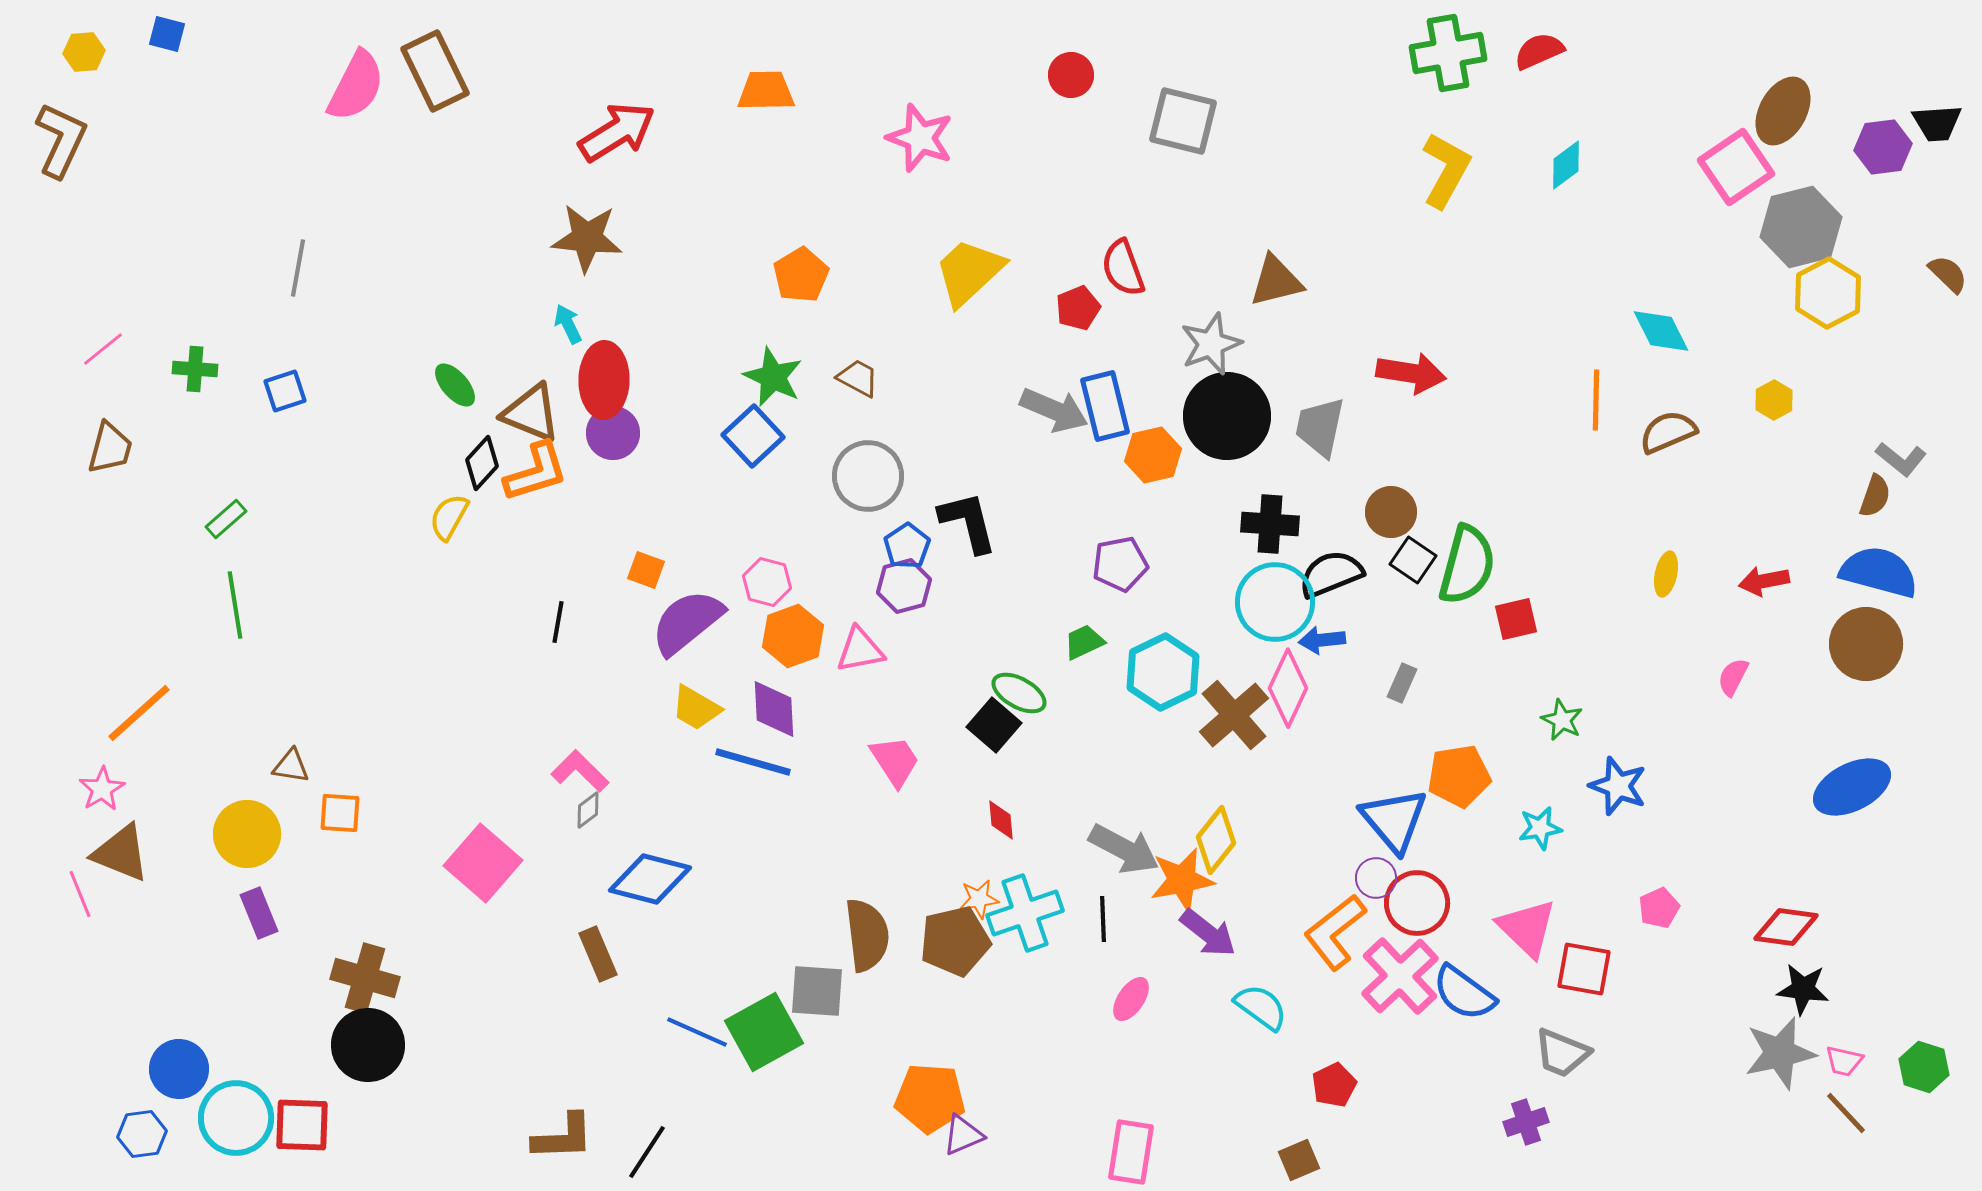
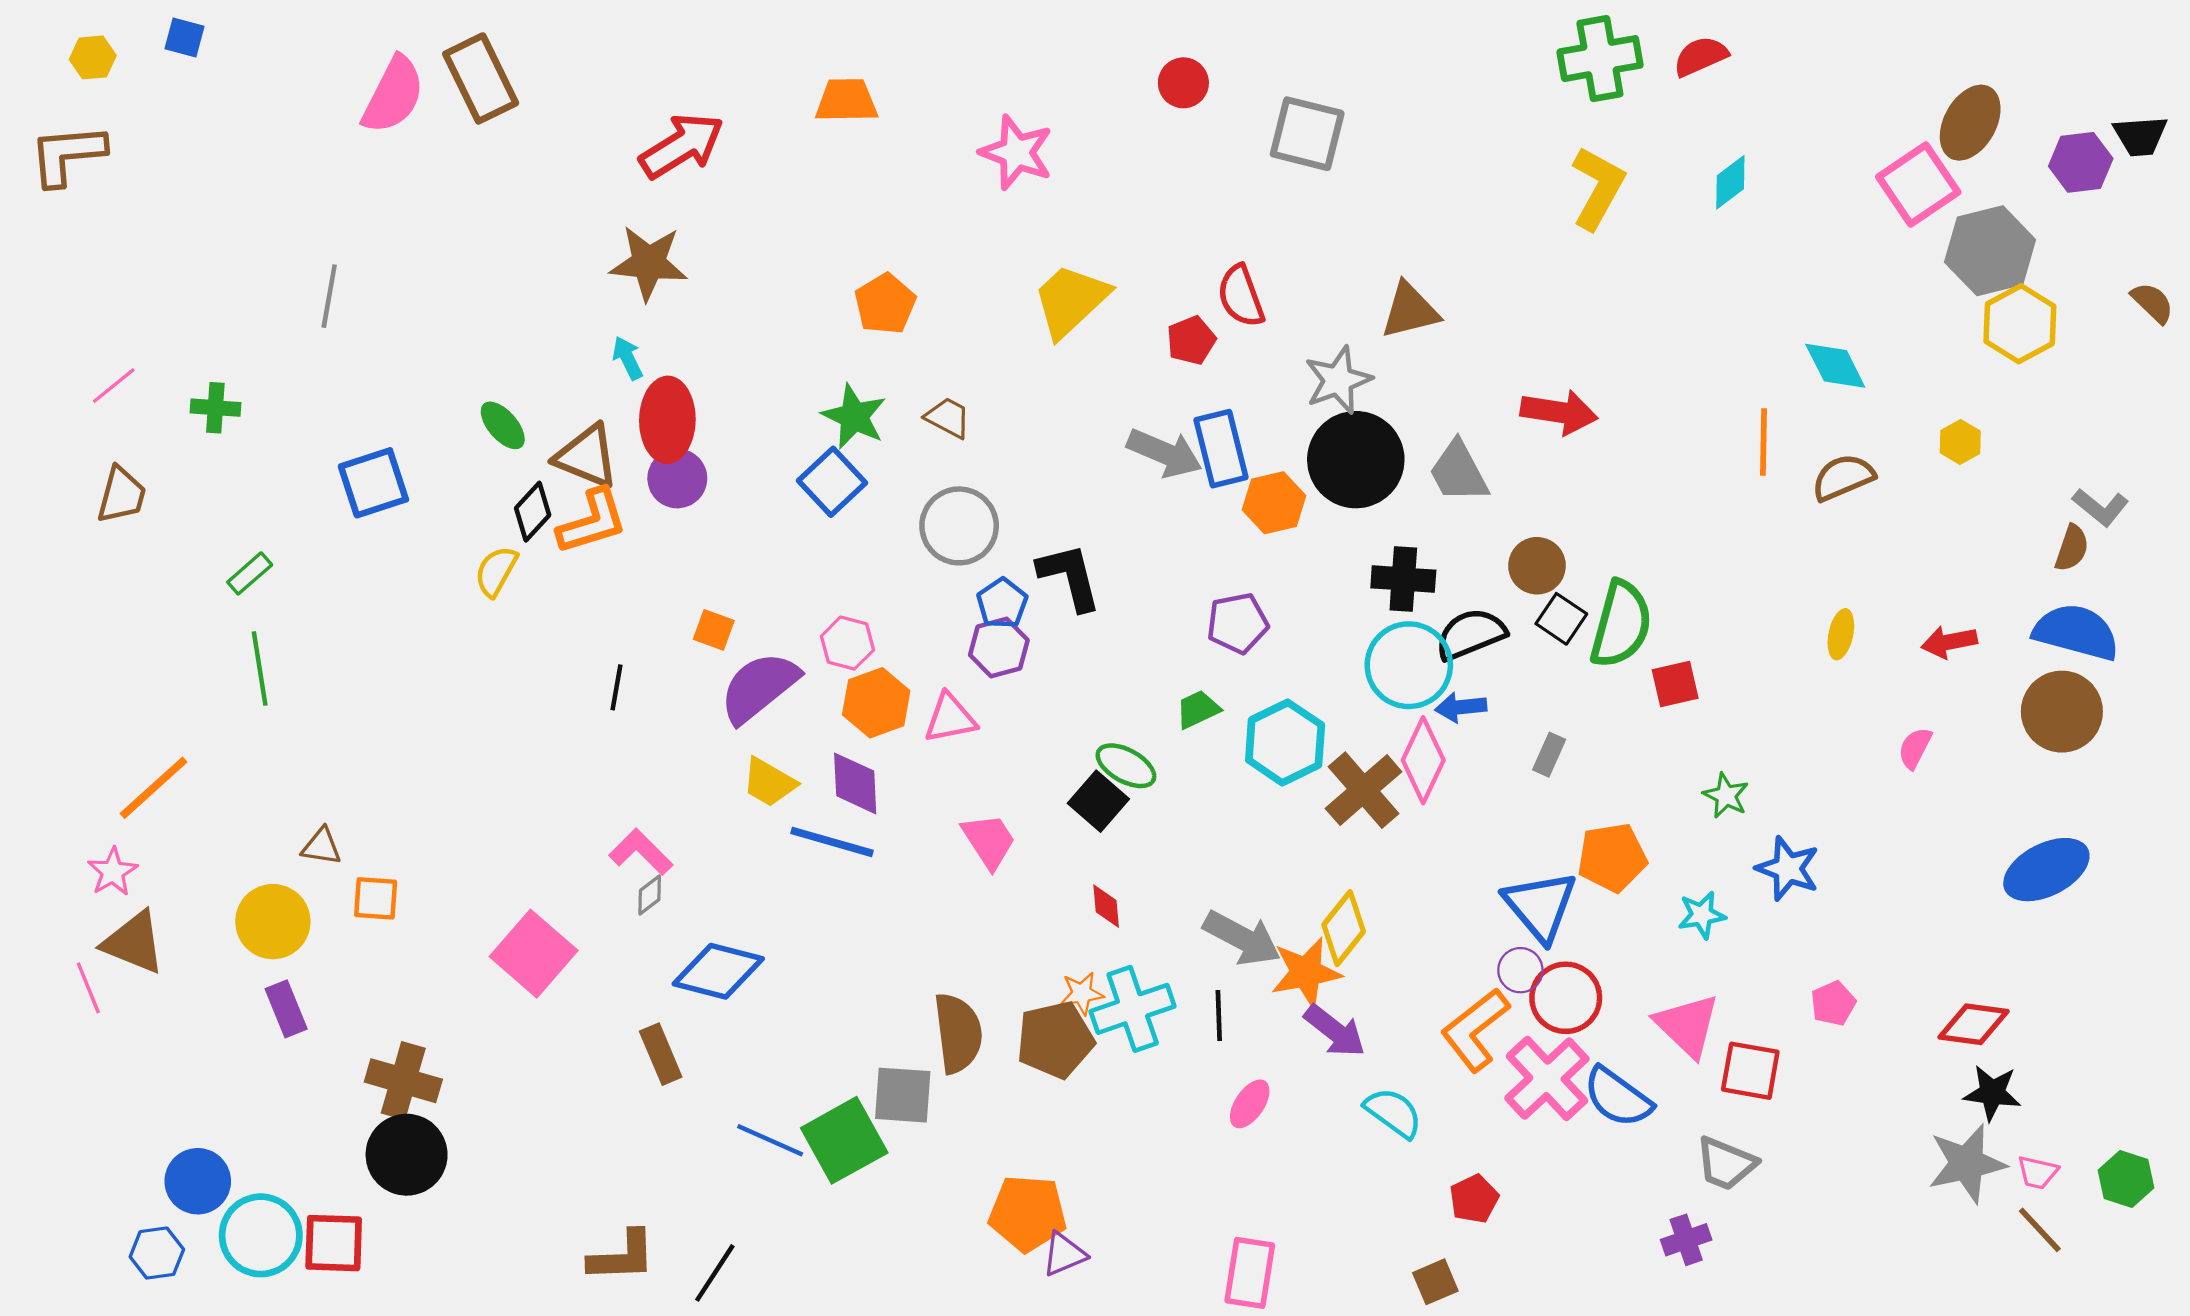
brown L-shape: (61, 140) -> (67, 155), turned -120
blue square: (285, 391) -> (373, 483), moved, size x1.5
gray trapezoid: (1320, 427) -> (1459, 472), turned -40

